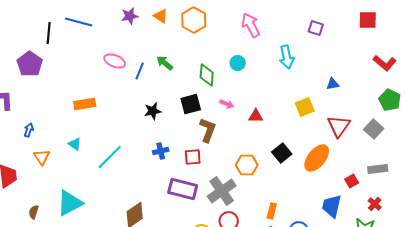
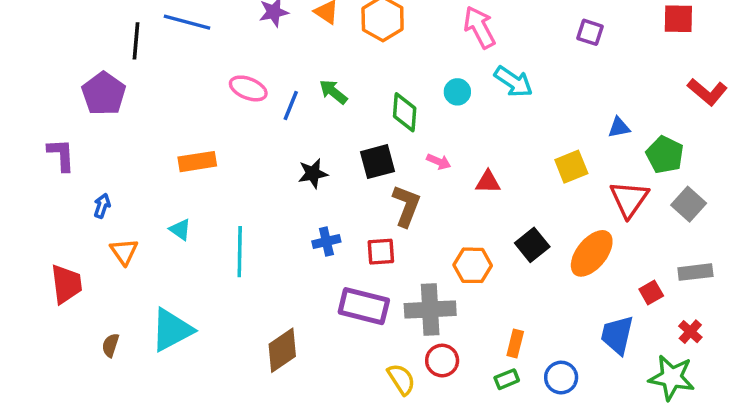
cyan arrow: (287, 57) -> (513, 82), moved, turned -45
green pentagon: (390, 100) -> (665, 155), moved
cyan line: (110, 157) -> (240, 252), turned -44
gray cross: (222, 191) -> (430, 310), turned 32

